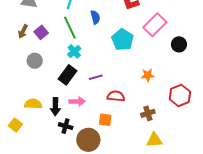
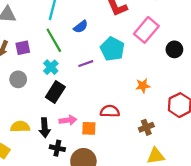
blue semicircle: (95, 17) -> (81, 27), turned 72
purple square: (41, 32) -> (23, 48), turned 32
cyan cross: (74, 51) -> (51, 67), moved
purple line: (96, 77) -> (86, 64), moved
orange square: (105, 120) -> (89, 128), moved

